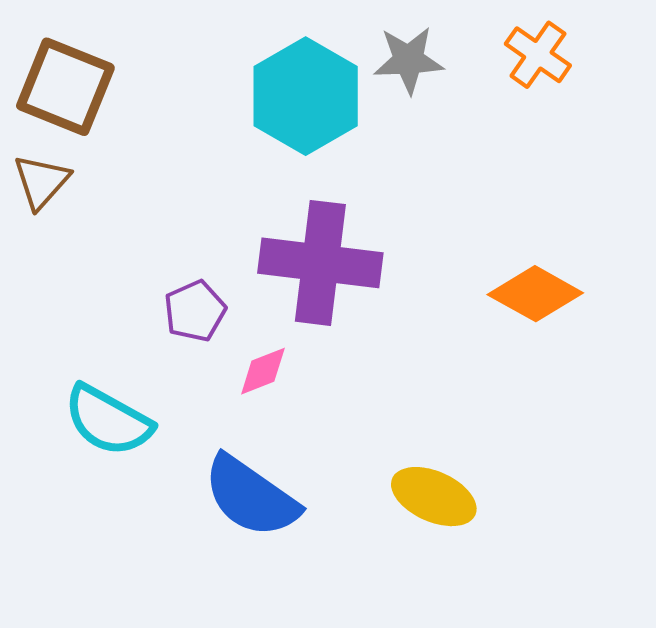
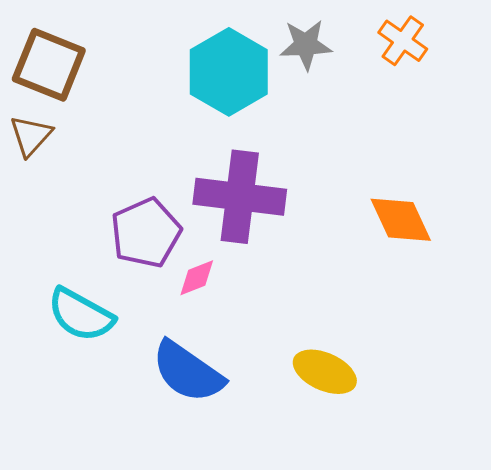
orange diamond: (535, 294) -> (401, 220), turned 36
purple pentagon: (195, 311) -> (146, 233), size x1.5

